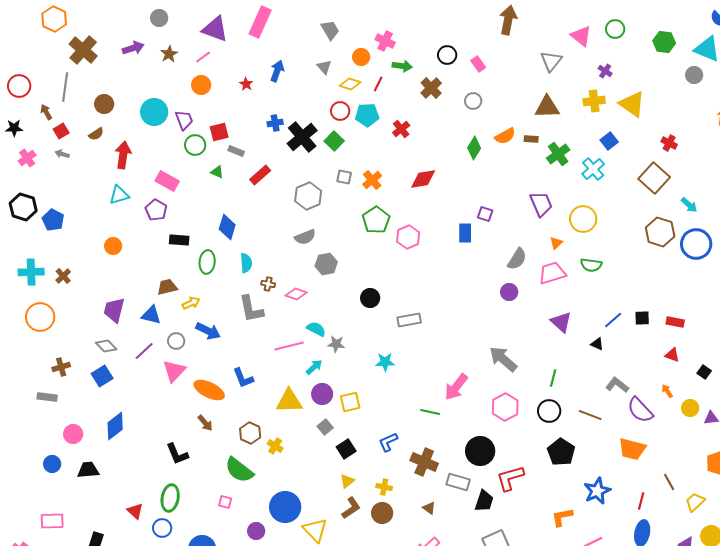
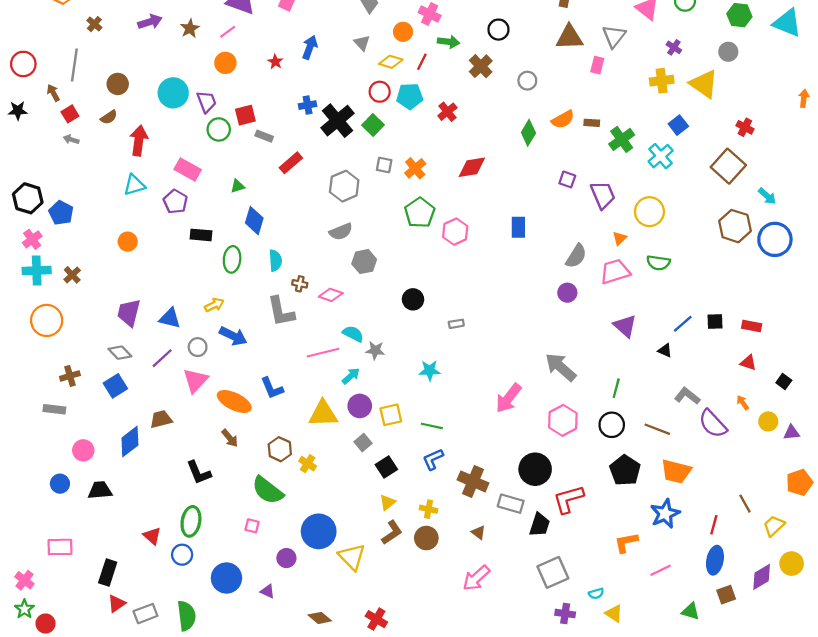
brown cross: (83, 50) -> (94, 24), size x0.5
pink rectangle: (478, 64) -> (597, 65), moved, turned 49
gray circle: (694, 75) -> (728, 52), moved
brown triangle: (547, 107) -> (570, 37), moved
pink cross: (27, 158) -> (32, 239), moved
green triangle: (217, 172) -> (238, 186), moved, turned -40
purple square: (485, 214) -> (567, 179), moved
brown trapezoid: (167, 287) -> (161, 419), moved
gray rectangle: (409, 320) -> (456, 324), size x0.6
green line: (430, 412) -> (432, 426), moved
orange trapezoid: (632, 449) -> (676, 471), moved

